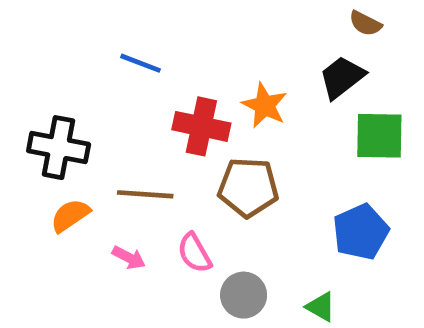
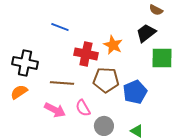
orange semicircle: (70, 215) -> (19, 92), moved
blue pentagon: (361, 232) -> (135, 92), moved
pink arrow: (129, 258) -> (55, 110), size x1.5

